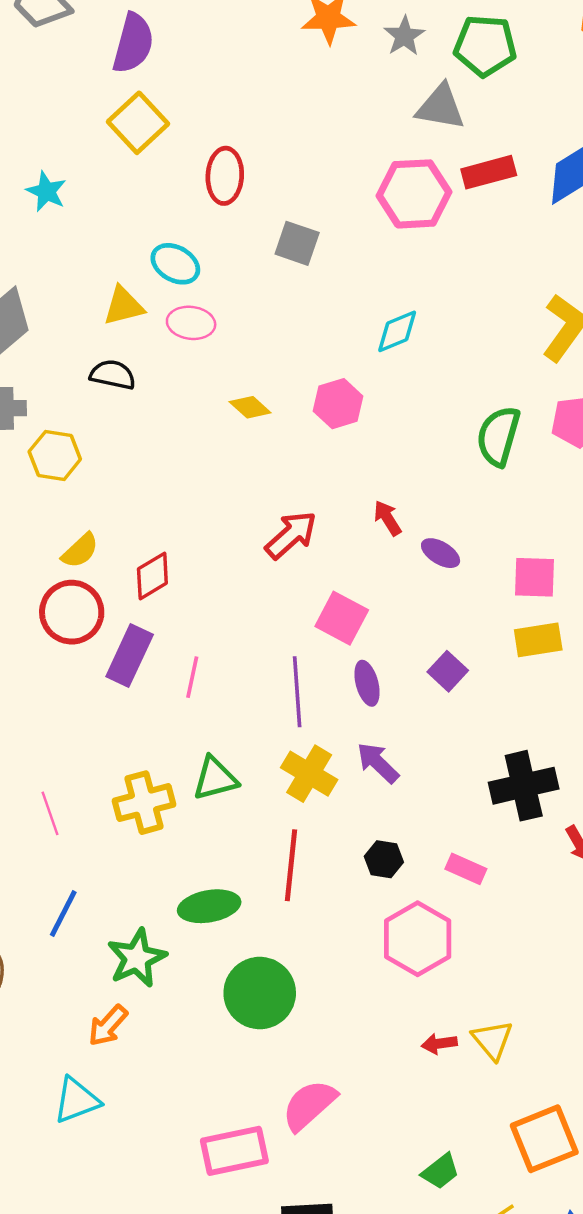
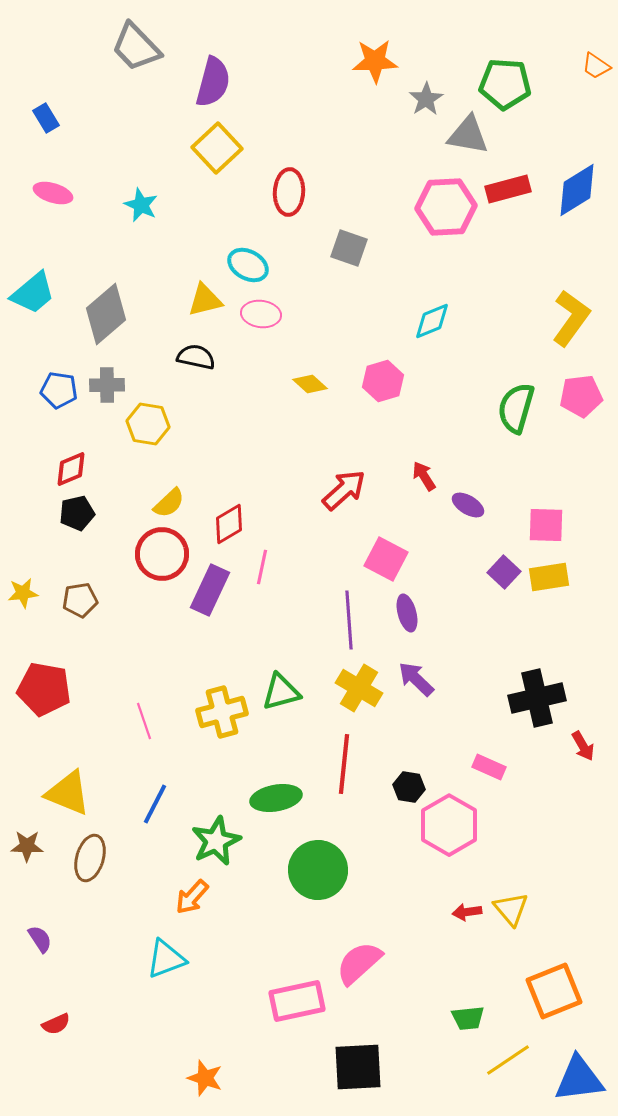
gray star: (404, 36) -> (426, 99), moved
purple square: (448, 671) -> (504, 572), moved
pink line: (192, 677) -> (262, 567), moved
black hexagon: (384, 859) -> (409, 787), moved
green trapezoid: (441, 1171) -> (468, 1018), turned 32

